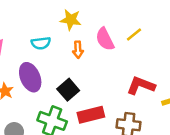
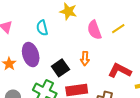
cyan semicircle: (41, 43) -> (42, 28), turned 77
orange arrow: (78, 50) -> (85, 59), moved

